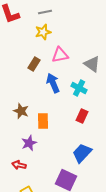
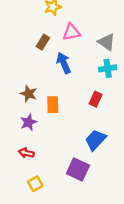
cyan cross: (79, 88) -> (108, 68), moved, turned -35
purple star: (29, 143) -> (29, 122), moved

